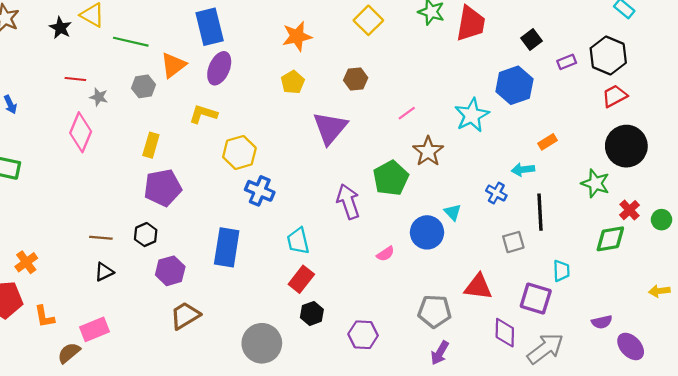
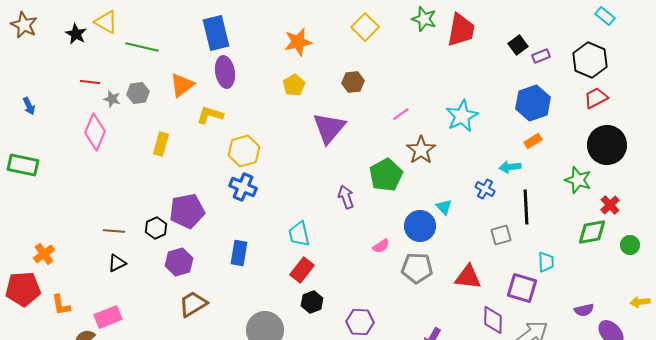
purple rectangle: (567, 62) -> (541, 56), moved
orange triangle: (173, 65) -> (182, 85), moved
purple ellipse: (219, 68) -> (225, 72), turned -32
blue hexagon: (514, 85) -> (533, 103), moved
gray hexagon: (144, 86) -> (138, 93), moved
purple pentagon: (163, 188) -> (187, 211), moved
blue cross: (260, 191) -> (243, 187), moved
purple arrow: (348, 202) -> (346, 197), size x0.7
green circle: (662, 220) -> (630, 245), moved
blue rectangle: (227, 247) -> (239, 253), moved, size x0.7
yellow arrow: (659, 291) -> (640, 302), moved
gray pentagon: (434, 311) -> (417, 268), moved

